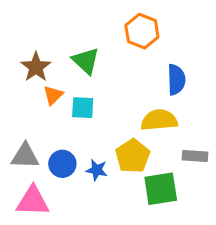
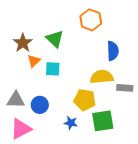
yellow pentagon: (133, 156) -> (85, 100), turned -30
gray rectangle: (195, 156) -> (125, 88), moved
blue star: (97, 170) -> (71, 123), moved
pink triangle: (33, 201) -> (21, 129), turned -30

